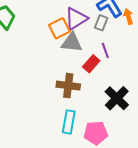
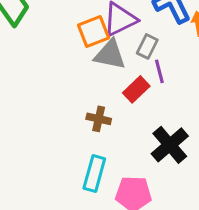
gray rectangle: (101, 23) -> (147, 46), moved
brown cross: (68, 86) -> (99, 119), size x0.7

